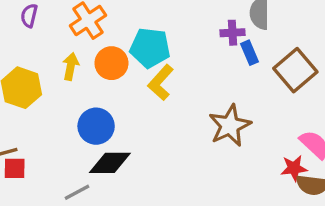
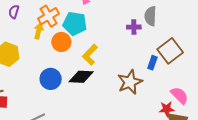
cyan pentagon: (150, 48) -> (75, 24), moved
blue rectangle: (249, 53) -> (152, 63), moved, turned 40
yellow arrow: (71, 66) -> (39, 31), moved
black diamond: (110, 163) -> (81, 77), moved

